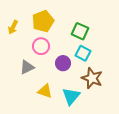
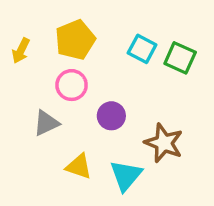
green square: (80, 31) -> (180, 58), moved
cyan square: (83, 53) -> (142, 49), moved

